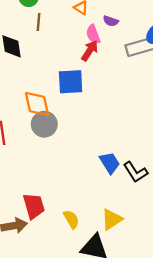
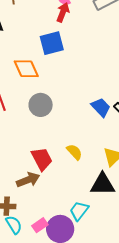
gray circle: (44, 124) -> (41, 105), moved
yellow semicircle: (71, 219) -> (74, 152), moved

